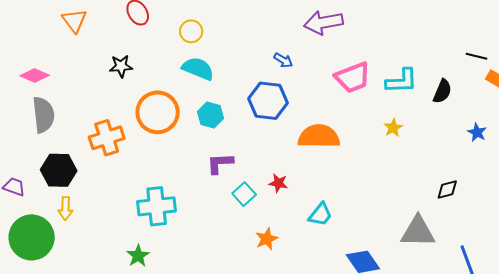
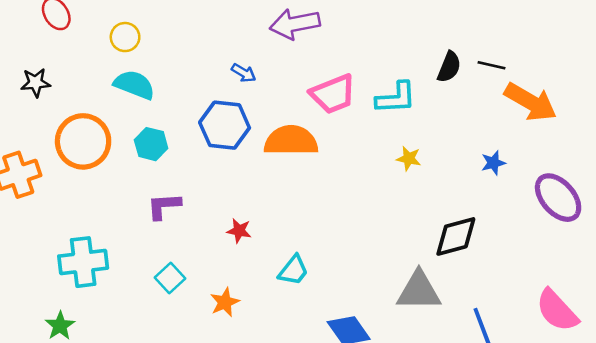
black semicircle: (442, 91) -> (449, 67), moved
yellow star: (393, 128) -> (409, 158), moved, turned -30
blue star: (477, 132) -> (493, 163), turned 30
orange semicircle: (319, 136) -> (291, 141), moved
black diamond: (447, 189) -> (456, 236), size x1.6
cyan square: (244, 194) -> (170, 278), moved

